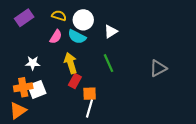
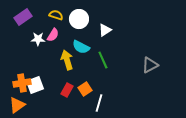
cyan semicircle: (77, 37) -> (81, 47), moved
white star: (33, 63) -> (38, 39), moved
red rectangle: (75, 81) -> (67, 90), moved
orange square: (90, 94) -> (85, 89), turned -32
white line: (90, 108) -> (99, 103), moved

